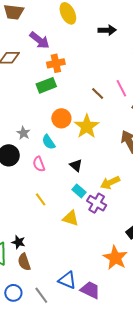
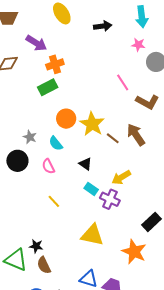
brown line: (98, 93) -> (113, 138), moved
yellow triangle: (71, 218) -> (92, 235), moved, size x1.4

